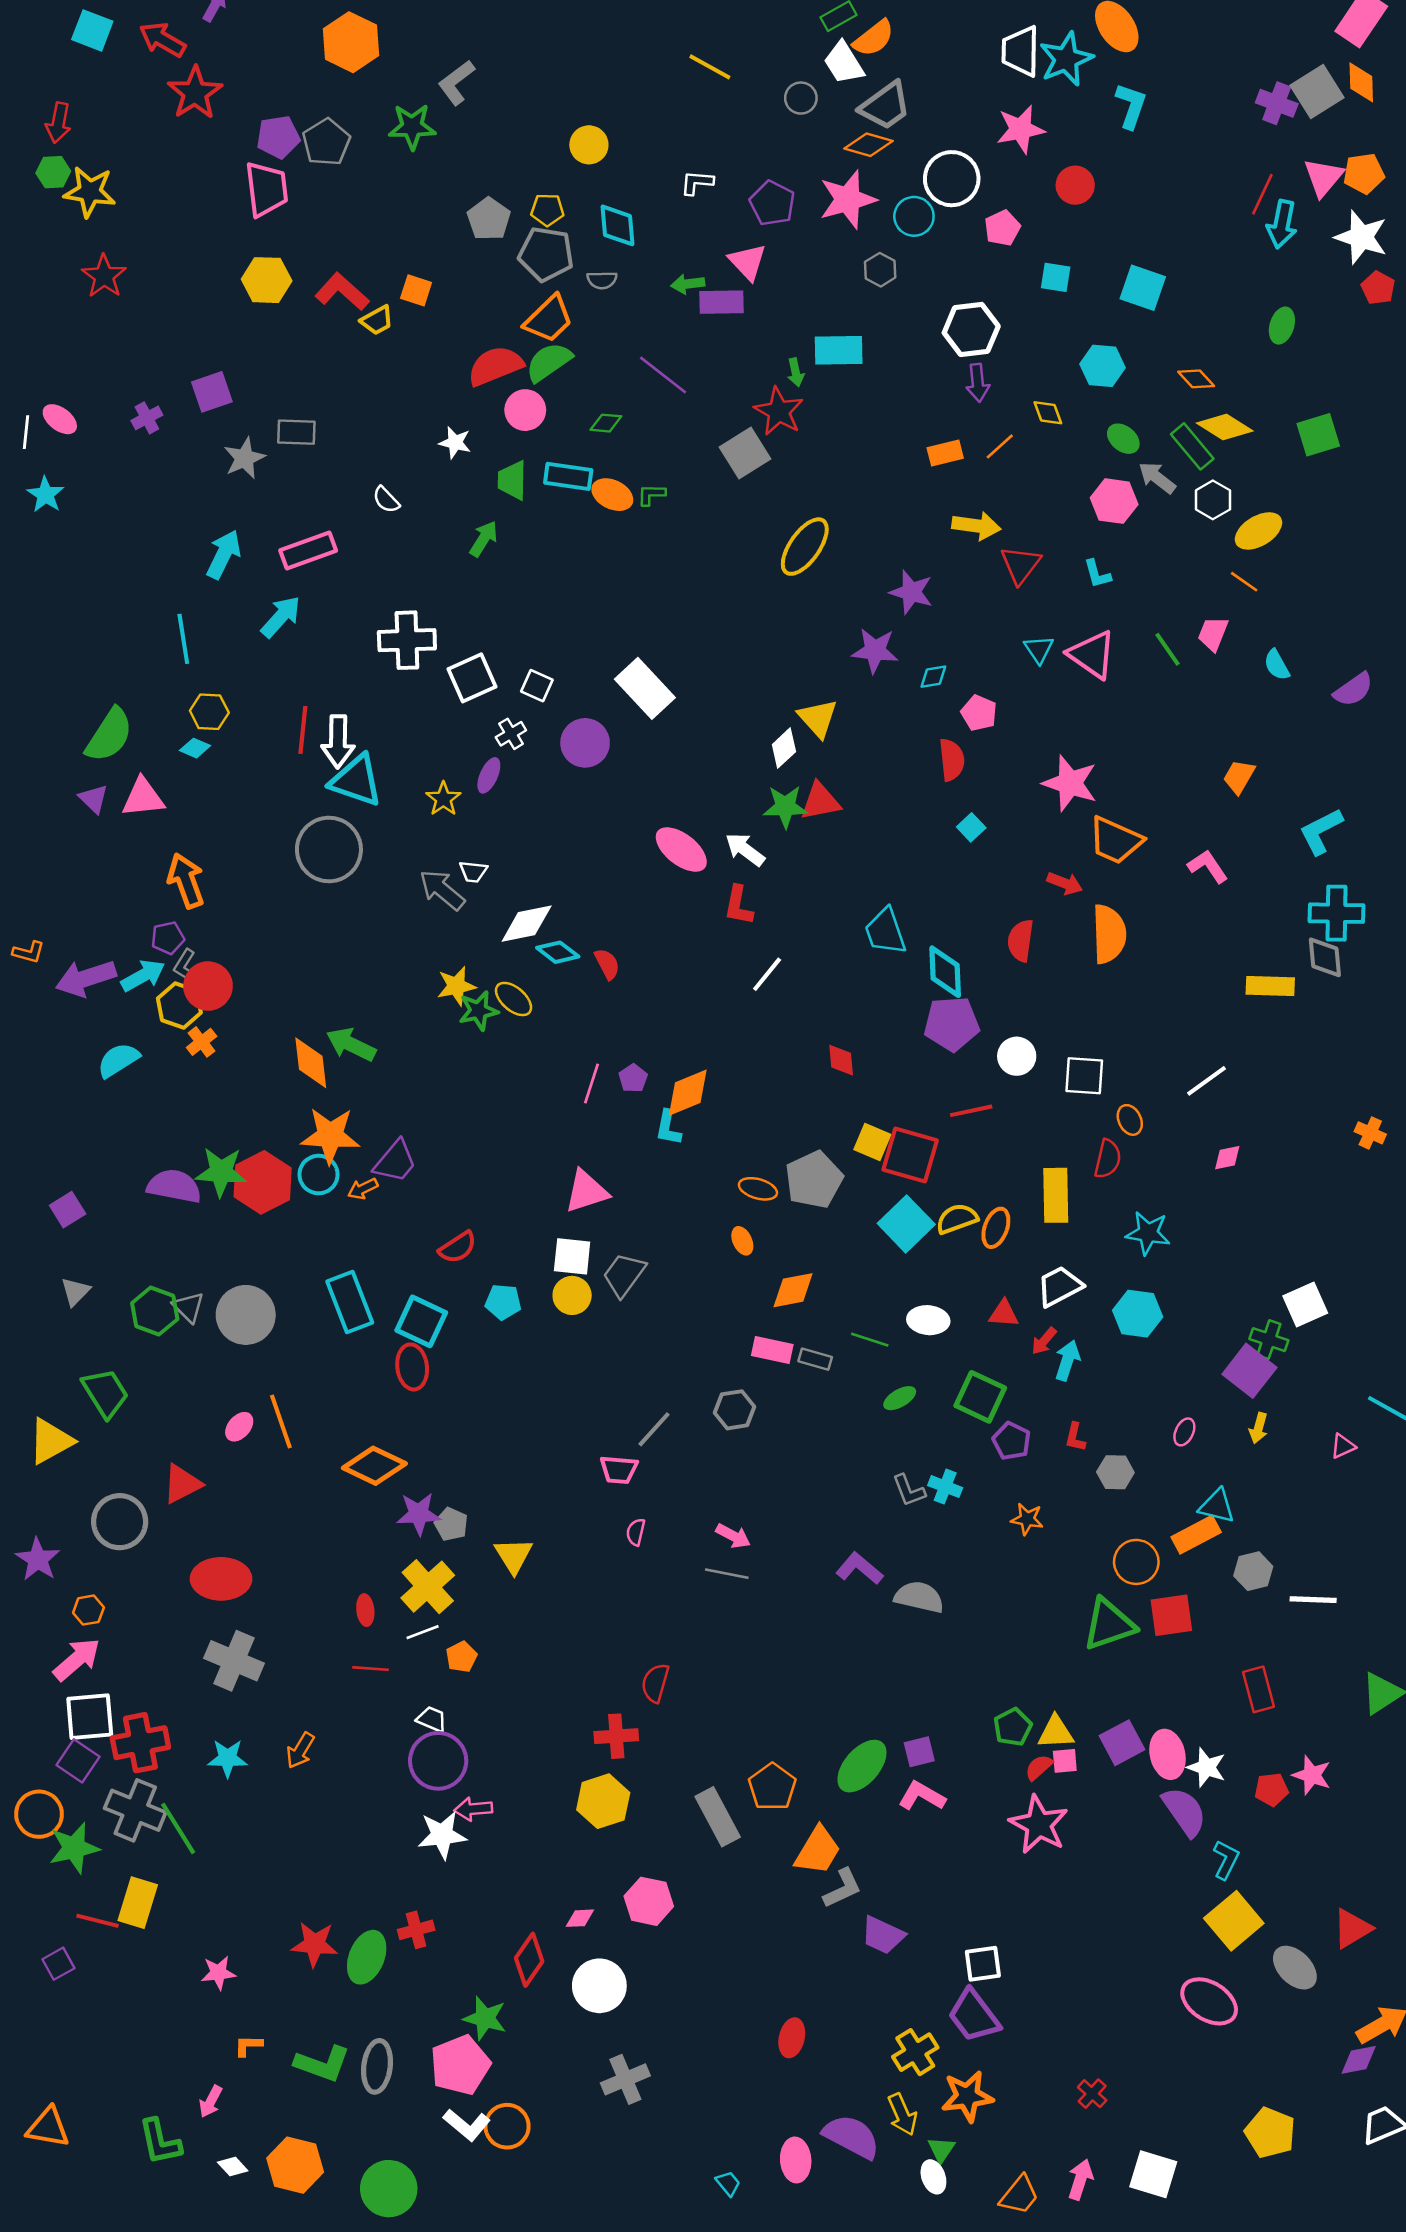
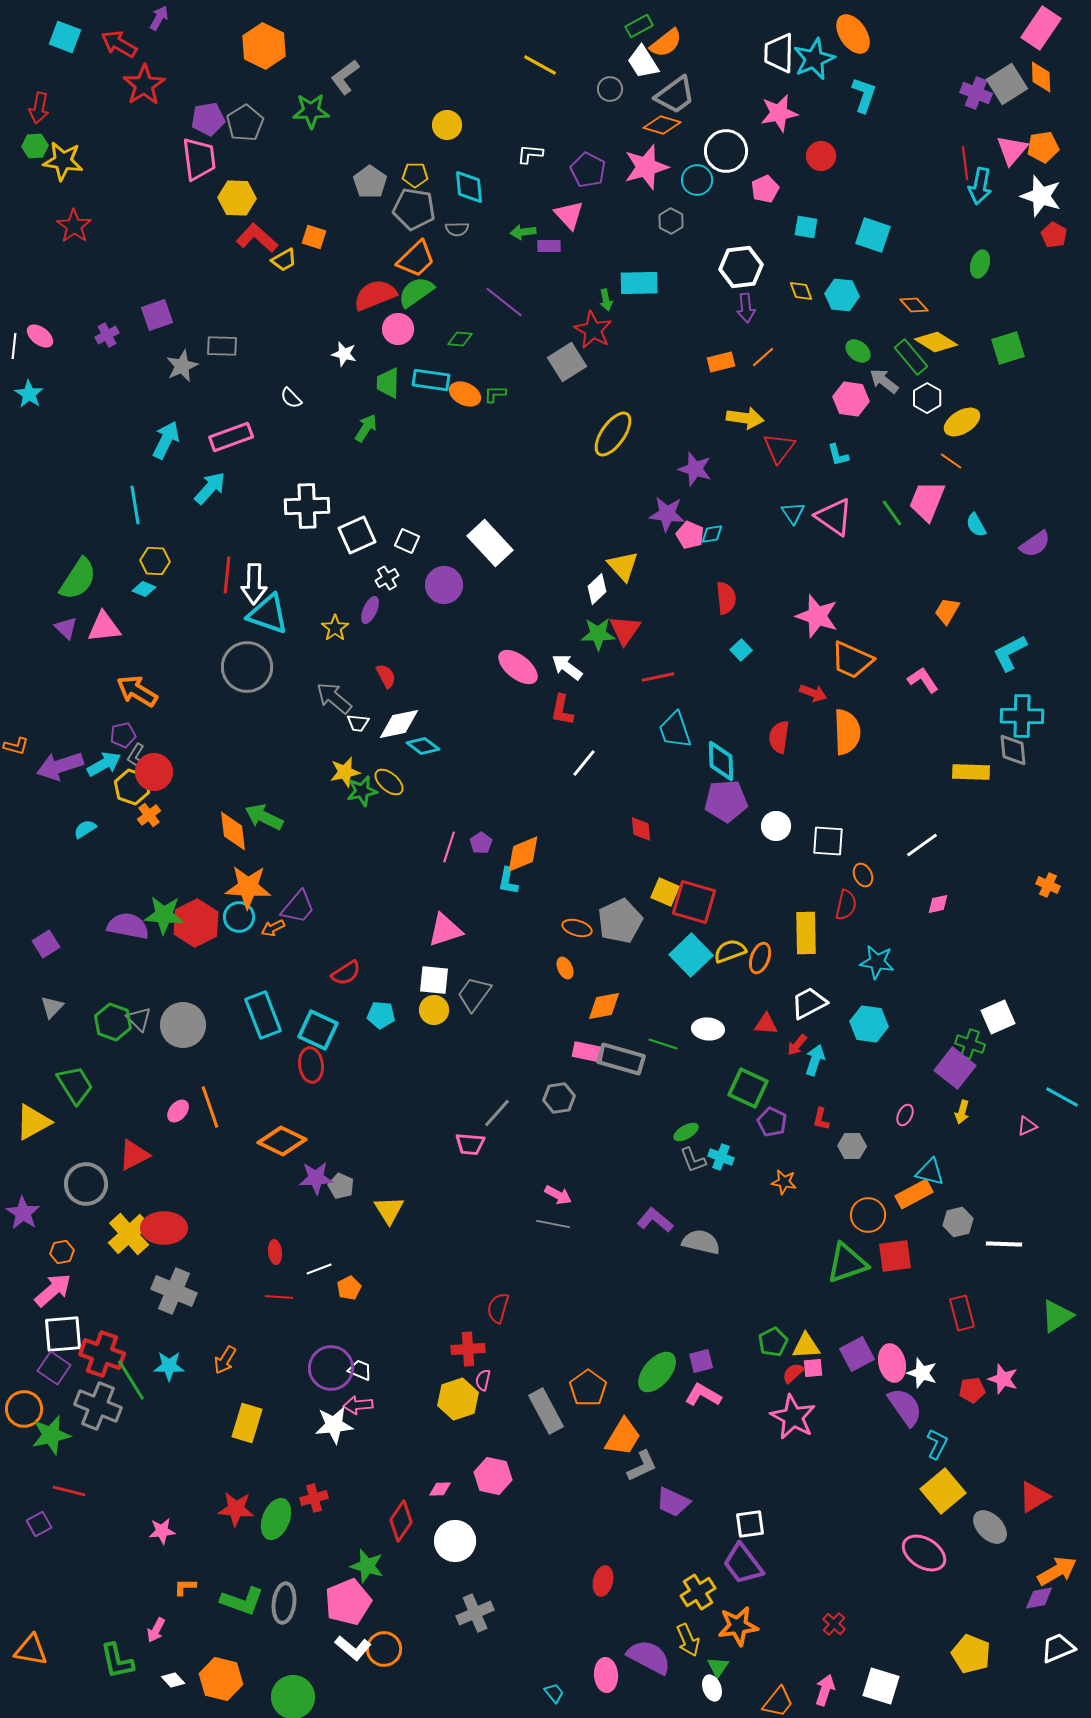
red line: (1262, 194) -> (965, 163), turned -32
yellow hexagon: (267, 280) -> (237, 198), moved
purple rectangle: (722, 302) -> (549, 246), size x0.7
yellow diamond: (1048, 413) -> (801, 291), moved
pink trapezoid: (1213, 634) -> (927, 501), size x1.5
pink pentagon: (979, 713) -> (690, 535), moved
red triangle: (820, 801) -> (625, 630), turned -44
white trapezoid: (473, 872) -> (358, 723), moved
orange arrow: (186, 881) -> (137, 691), turned -39
red semicircle: (607, 964) -> (386, 676), moved
cyan semicircle: (118, 1060) -> (85, 829), size x0.7
red line: (971, 1111) -> (658, 677), moved
gray rectangle: (815, 1359) -> (621, 1059), size x1.8
green ellipse: (900, 1398) -> (686, 1132), moved
pink semicircle: (636, 1532) -> (483, 1380), moved
yellow cross: (428, 1587) -> (129, 1234), moved
white trapezoid: (432, 1719) -> (360, 1370), moved
red cross: (140, 1743) -> (102, 1354), turned 30
green line: (178, 1828) -> (131, 1380), moved
yellow rectangle: (138, 1903) -> (247, 1423), moved

